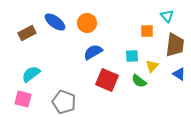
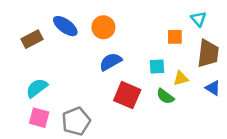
yellow triangle: (152, 66) -> (181, 78), turned 32
pink square: (23, 99) -> (39, 118), moved
gray pentagon: (64, 102) -> (76, 121), turned 30

